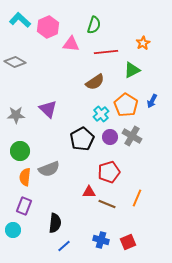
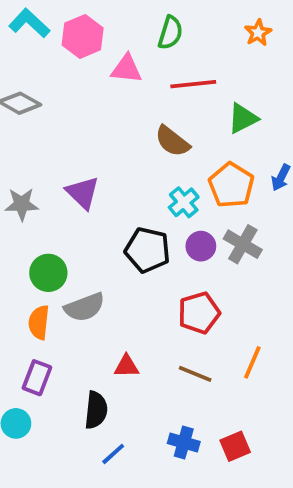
orange star: (143, 43) -> (258, 33), moved
brown semicircle: (95, 82) -> (172, 141), turned 72
black pentagon: (82, 139) -> (147, 250), turned -30
green circle: (20, 151) -> (48, 273), moved
red triangle: (89, 192) -> (127, 366), moved

